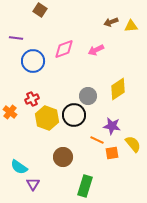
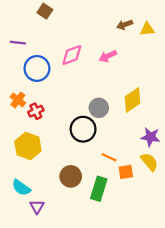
orange cross: (10, 112) -> (18, 100), moved
yellow hexagon: (47, 118) -> (28, 146), moved
purple star: (112, 126) -> (151, 137), moved
green rectangle: (85, 186) -> (99, 189), moved

